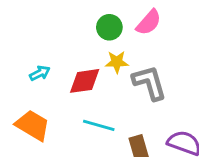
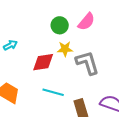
cyan arrow: (40, 73) -> (10, 45), moved

